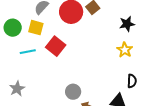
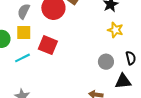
gray circle: (73, 92) -> (106, 62), moved

